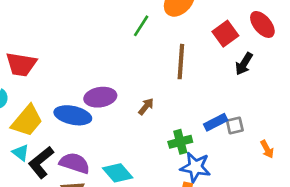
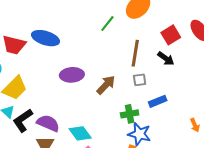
black arrow: (244, 64) -> (166, 58), moved, turned -90
brown arrow: (146, 106) -> (106, 85), size x1.5
blue ellipse: (73, 115) -> (46, 38), moved
gray square: (235, 125) -> (140, 80), moved

